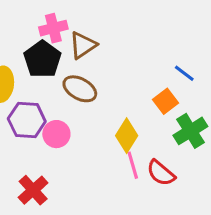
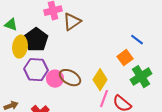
black pentagon: (42, 59) -> (36, 40), moved
brown ellipse: (80, 89) -> (70, 78), moved
pink line: (133, 165) -> (104, 99), turned 36

